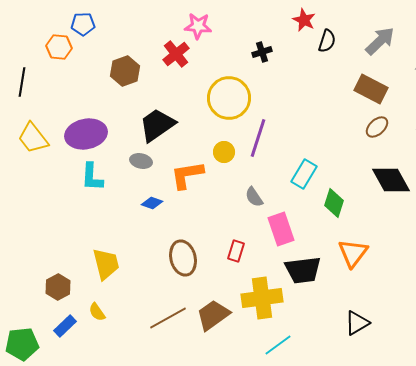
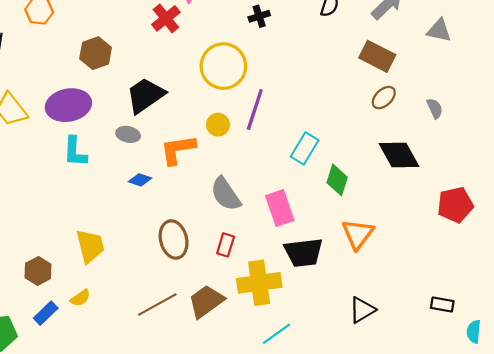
brown hexagon: (125, 71) -> (96, 53), moved
gray semicircle: (254, 197) -> (226, 194), moved, size x1.6
red rectangle: (236, 251) -> (226, 245), moved
yellow semicircle: (97, 312) -> (80, 298), turned -90

